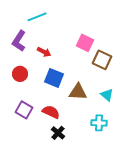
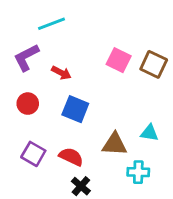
purple L-shape: (19, 41) -> (26, 57), turned 30
brown square: (102, 60) -> (154, 64), moved
brown triangle: (78, 92) -> (114, 144), moved
cyan triangle: (107, 95) -> (149, 133), turned -32

